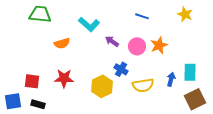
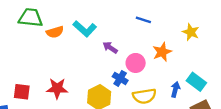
yellow star: (185, 14) -> (191, 32), moved
orange semicircle: (62, 43) -> (55, 32), moved
pink circle: (137, 46) -> (136, 63), moved
cyan rectangle: (190, 72) -> (196, 82), turned -54

